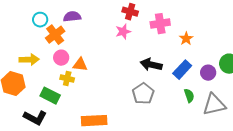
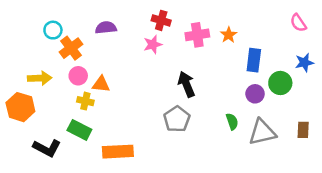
purple semicircle: (72, 17) -> (106, 28), moved
orange star: (186, 39) -> (229, 35), moved
black arrow: (151, 65) -> (186, 84), turned 55
blue rectangle: (182, 70) -> (254, 60), moved, turned -36
green rectangle: (50, 96) -> (79, 130), moved

